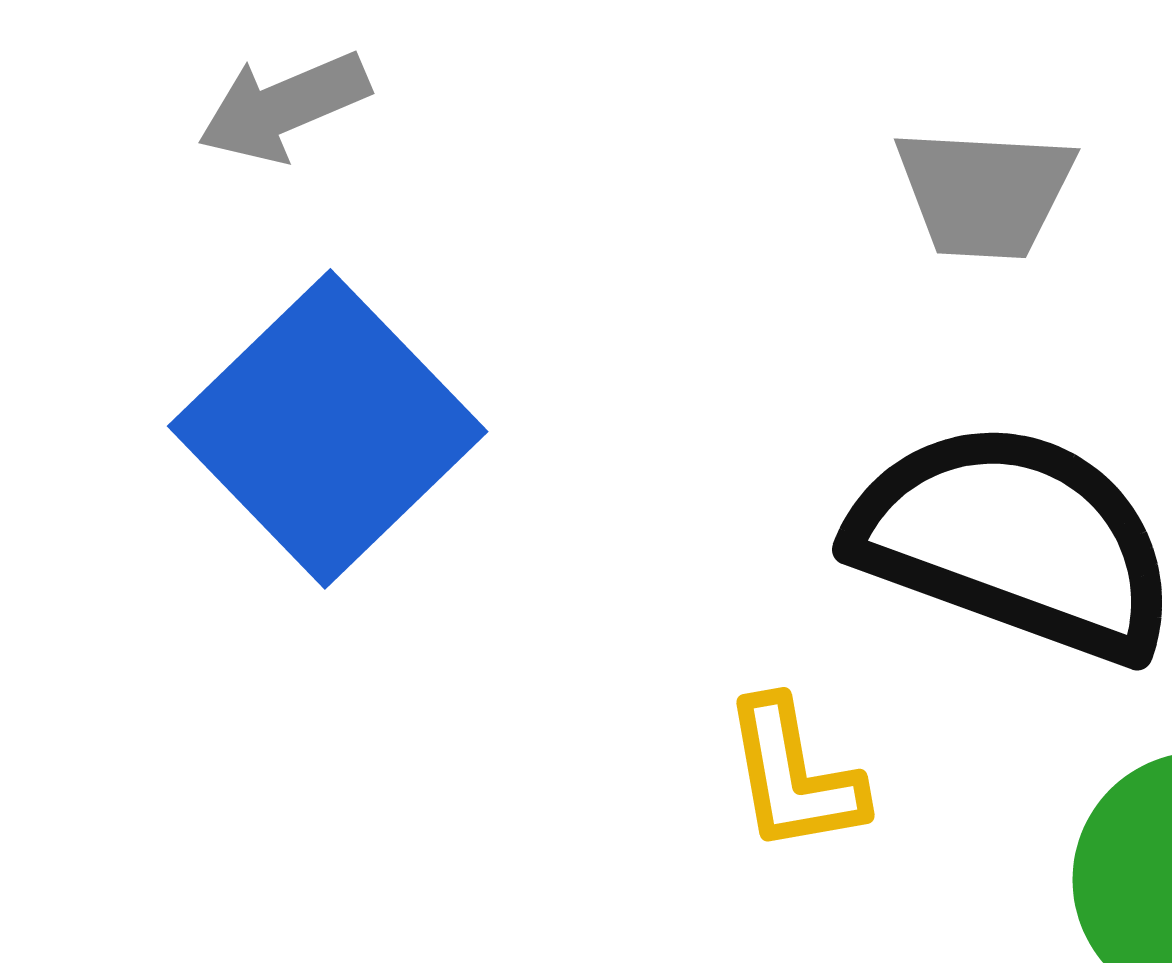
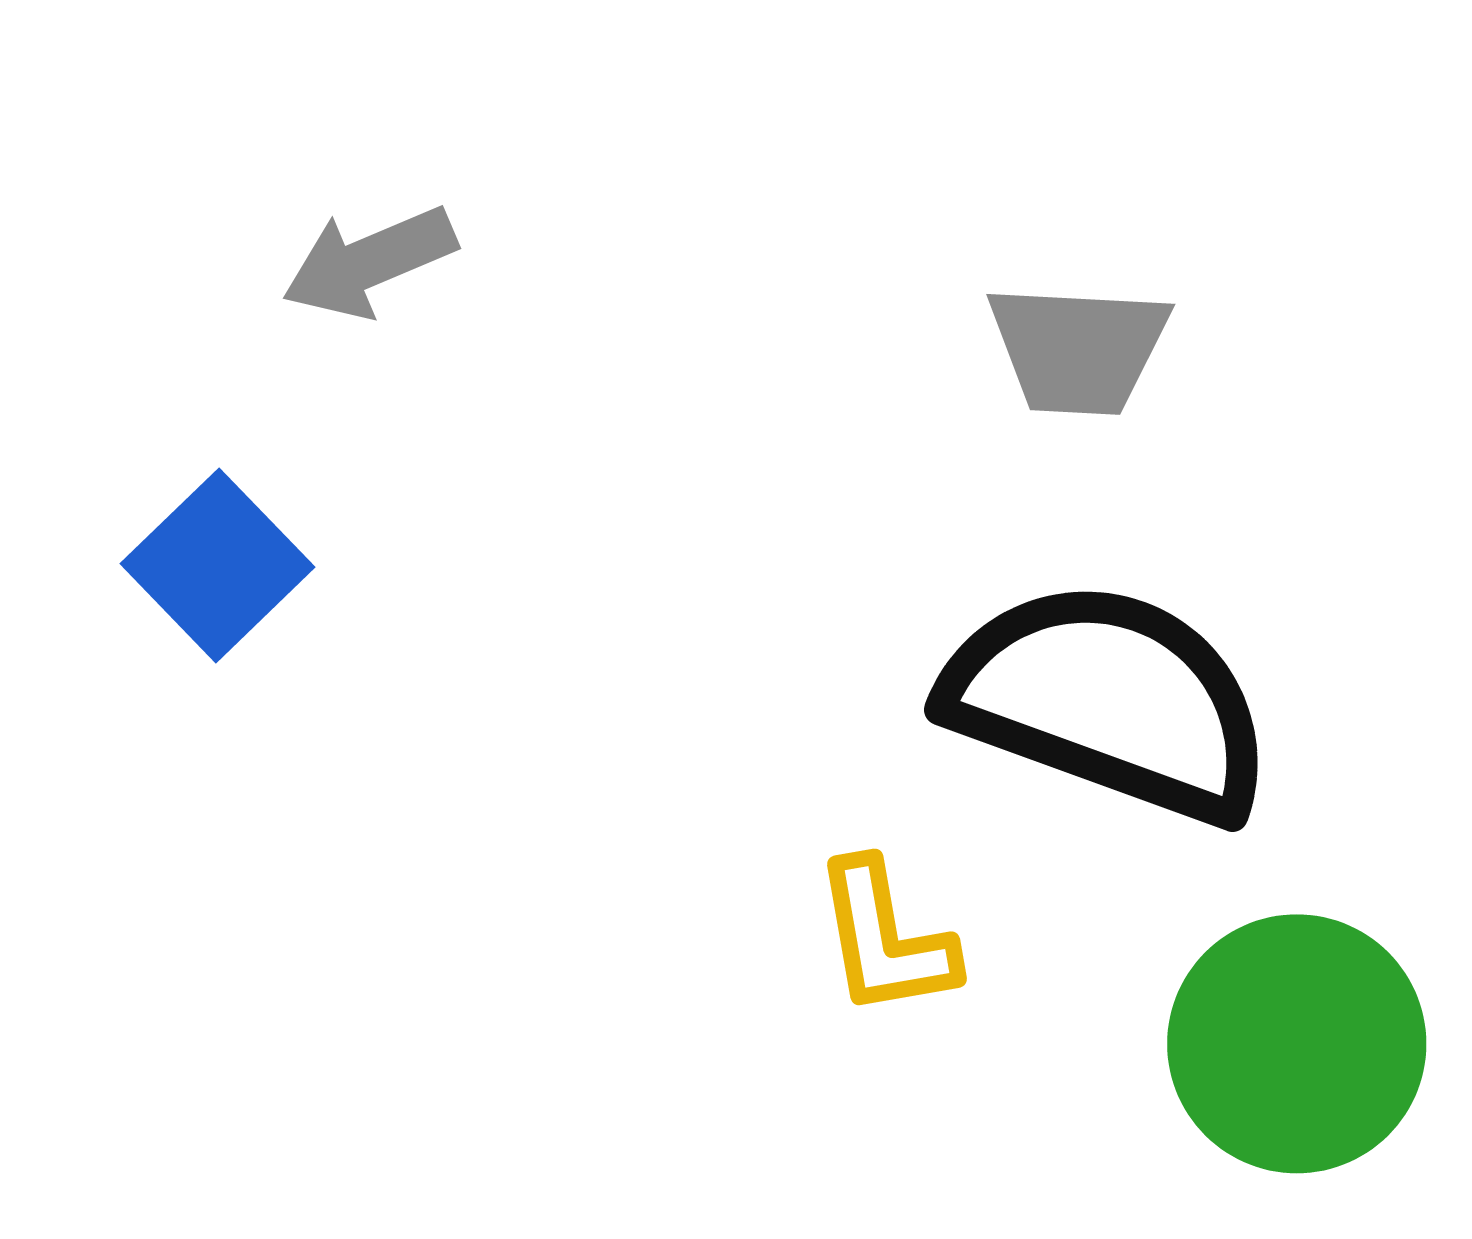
blue square: (328, 429) -> (217, 565), moved, size x0.6

